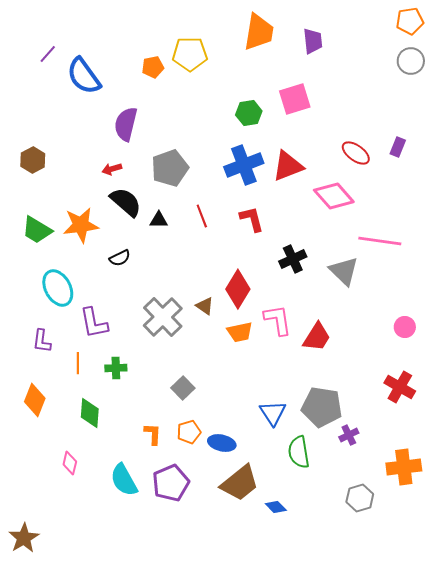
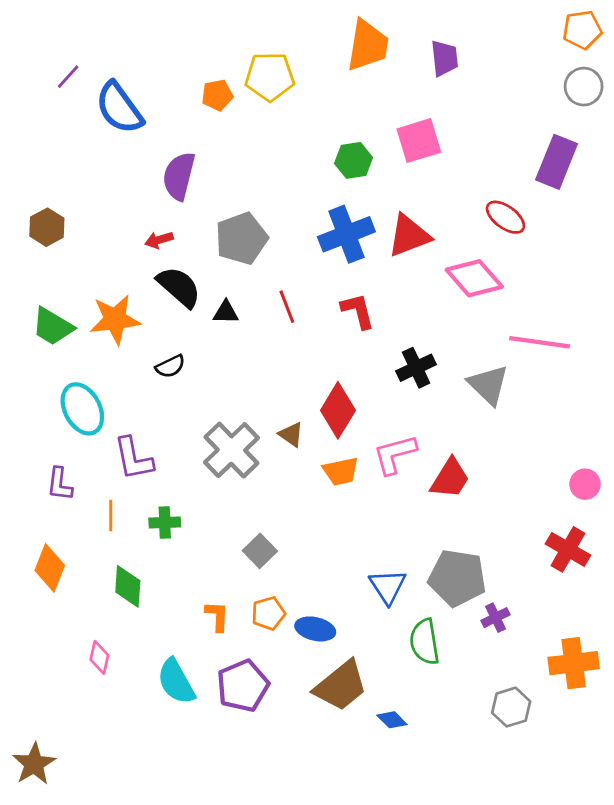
purple rectangle: (398, 147) -> (557, 162), moved, size x1.8
pink L-shape: (278, 320) -> (395, 454), turned -96
pink circle: (405, 327) -> (585, 484), moved

